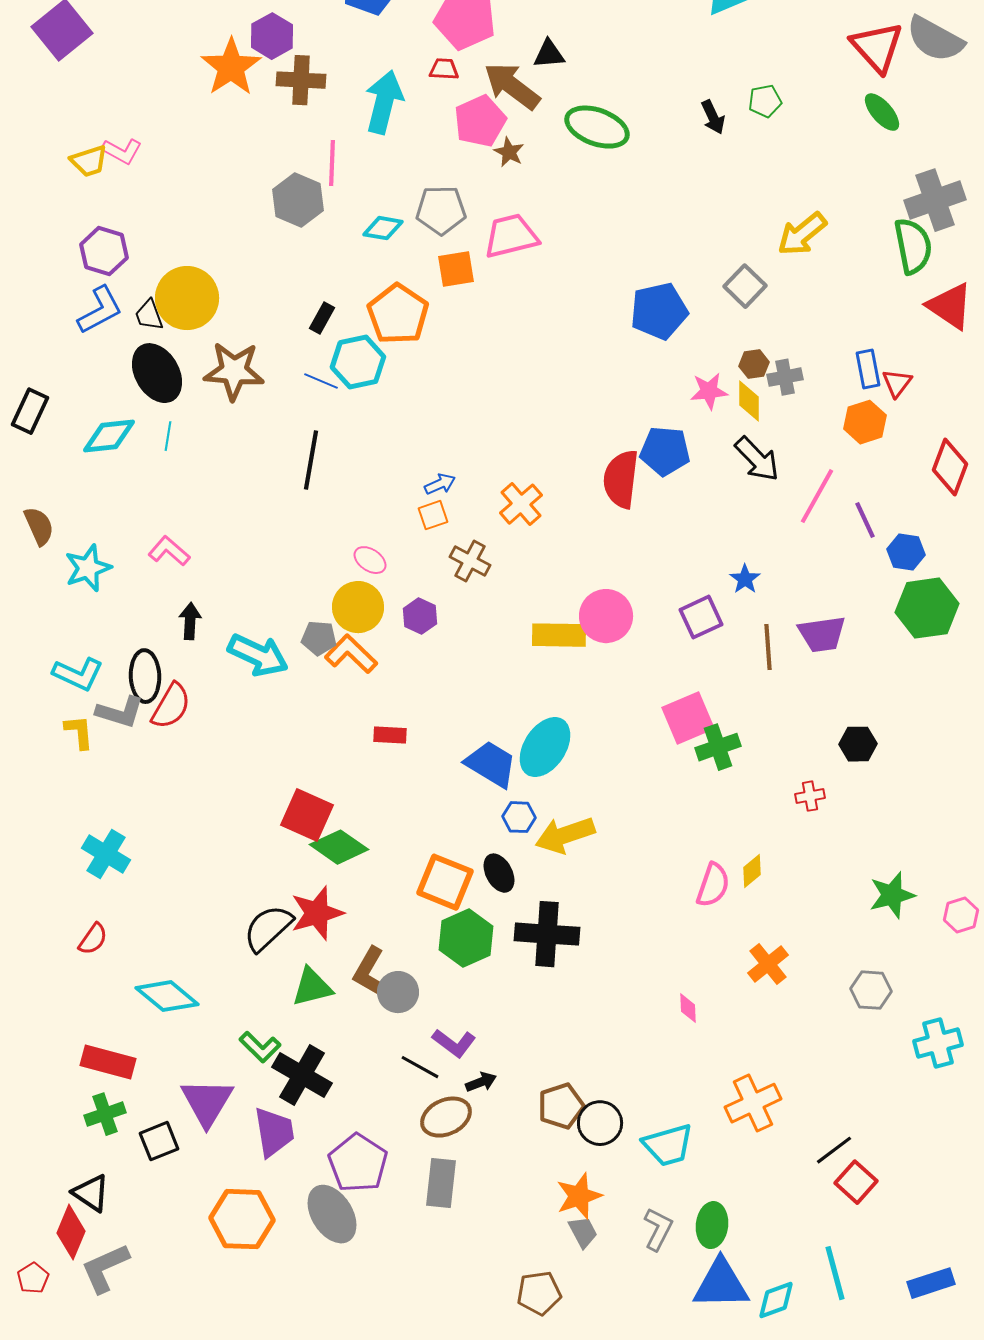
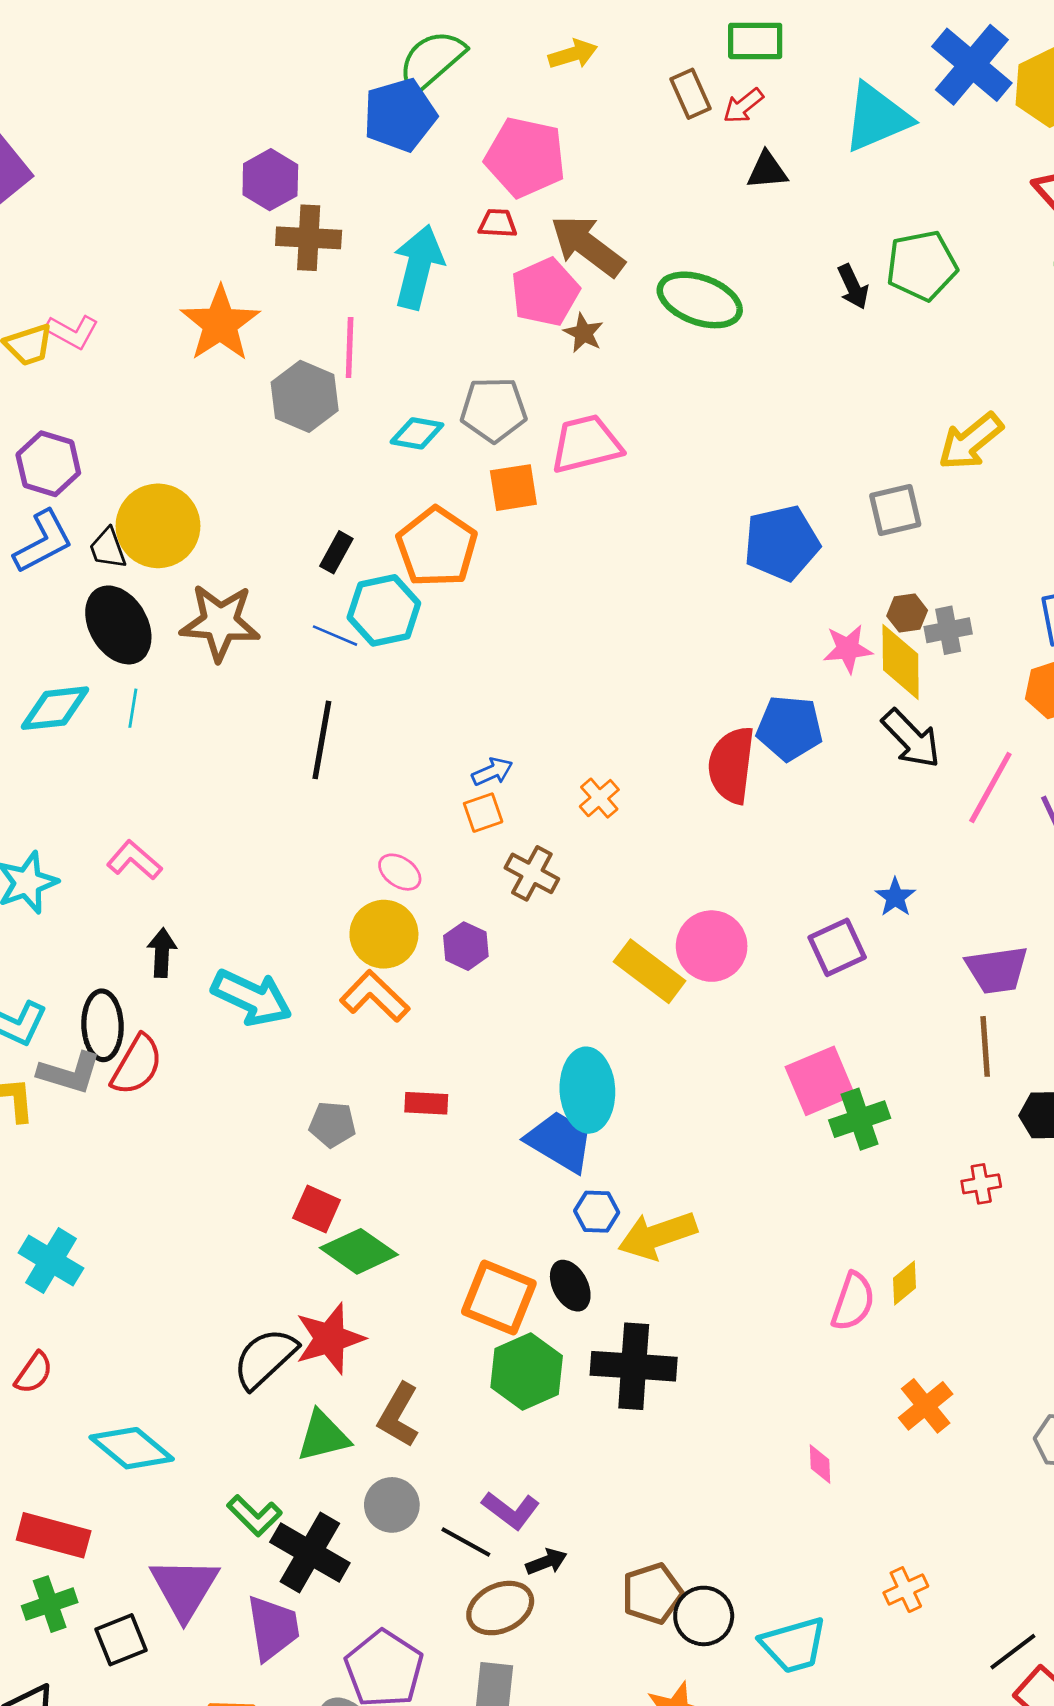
black triangle: (549, 54) -> (767, 170), moved
orange star: (231, 67) -> (220, 324), moved
green pentagon: (765, 101) -> (922, 266), size x1.6
gray square: (745, 286) -> (895, 510), turned 33
yellow diamond: (749, 401) -> (901, 662), size x1.4
orange cross: (521, 504) -> (599, 798), size x0.7
yellow rectangle: (559, 635) -> (650, 971), turned 36
gray pentagon: (319, 638) -> (332, 1124), moved
brown line: (768, 647) -> (985, 1046), moved
cyan ellipse: (545, 747) -> (587, 1090), moved, turned -36
red square: (307, 815) -> (317, 1209), size x0.7
gray circle: (398, 992) -> (392, 1505), moved
orange cross: (753, 1103) -> (906, 1590), size x0.6

